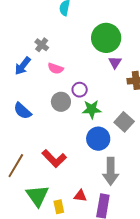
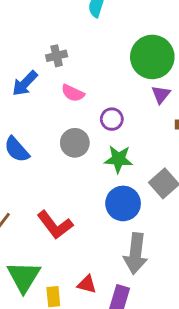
gray cross: (42, 45) -> (57, 56), turned 32
purple circle: (80, 90) -> (112, 119), moved

